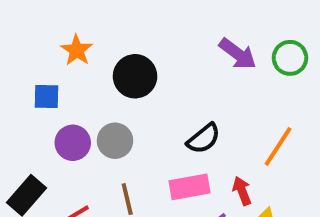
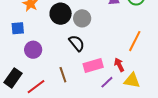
black semicircle: (204, 139) -> (77, 43), moved, turned -84
gray circle: (115, 141) -> (82, 18), moved

